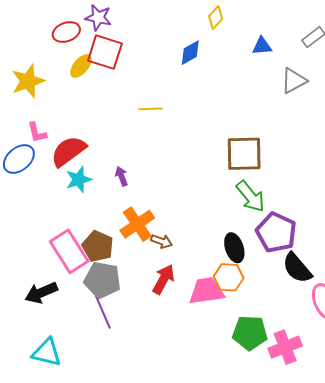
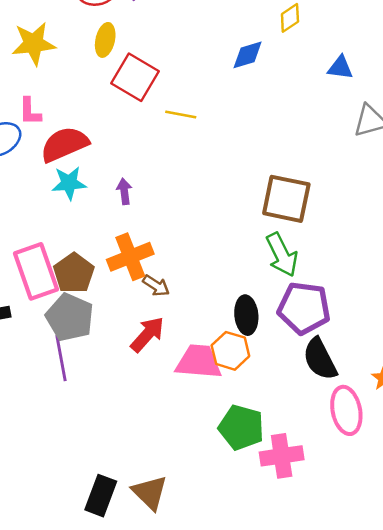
red square: (105, 52) -> (135, 77), moved
yellow ellipse: (81, 66) -> (105, 40), turned -40
purple pentagon: (276, 232) -> (304, 308), turned -30

